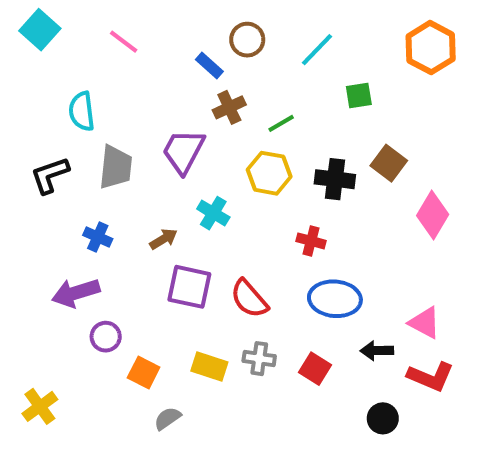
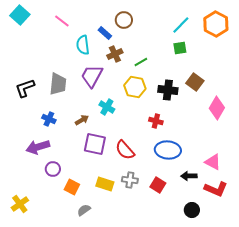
cyan line: (317, 50) -> (181, 25), moved
cyan semicircle: (82, 111) -> (83, 45), moved

